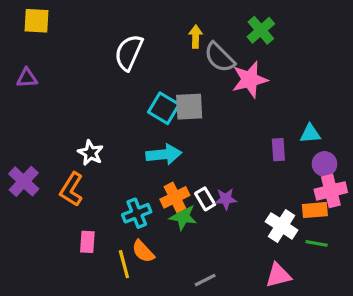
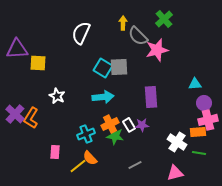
yellow square: (36, 21) -> (38, 63), moved
purple triangle: (27, 78) -> (17, 49), size x1.6
purple rectangle: (278, 150) -> (151, 97), moved, size x1.5
orange L-shape: (71, 189) -> (31, 118), moved
yellow line: (124, 264) -> (78, 166), turned 66
gray line: (205, 280) -> (135, 165), moved

